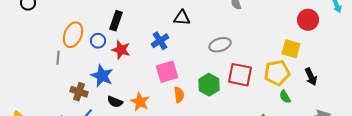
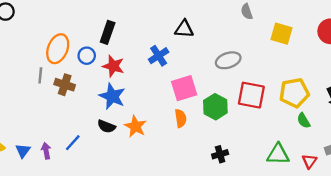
yellow square: (291, 49) -> (282, 34), moved
pink square: (167, 72) -> (184, 88), moved
blue star: (102, 76) -> (112, 96), moved
brown cross: (79, 92) -> (65, 85), moved

